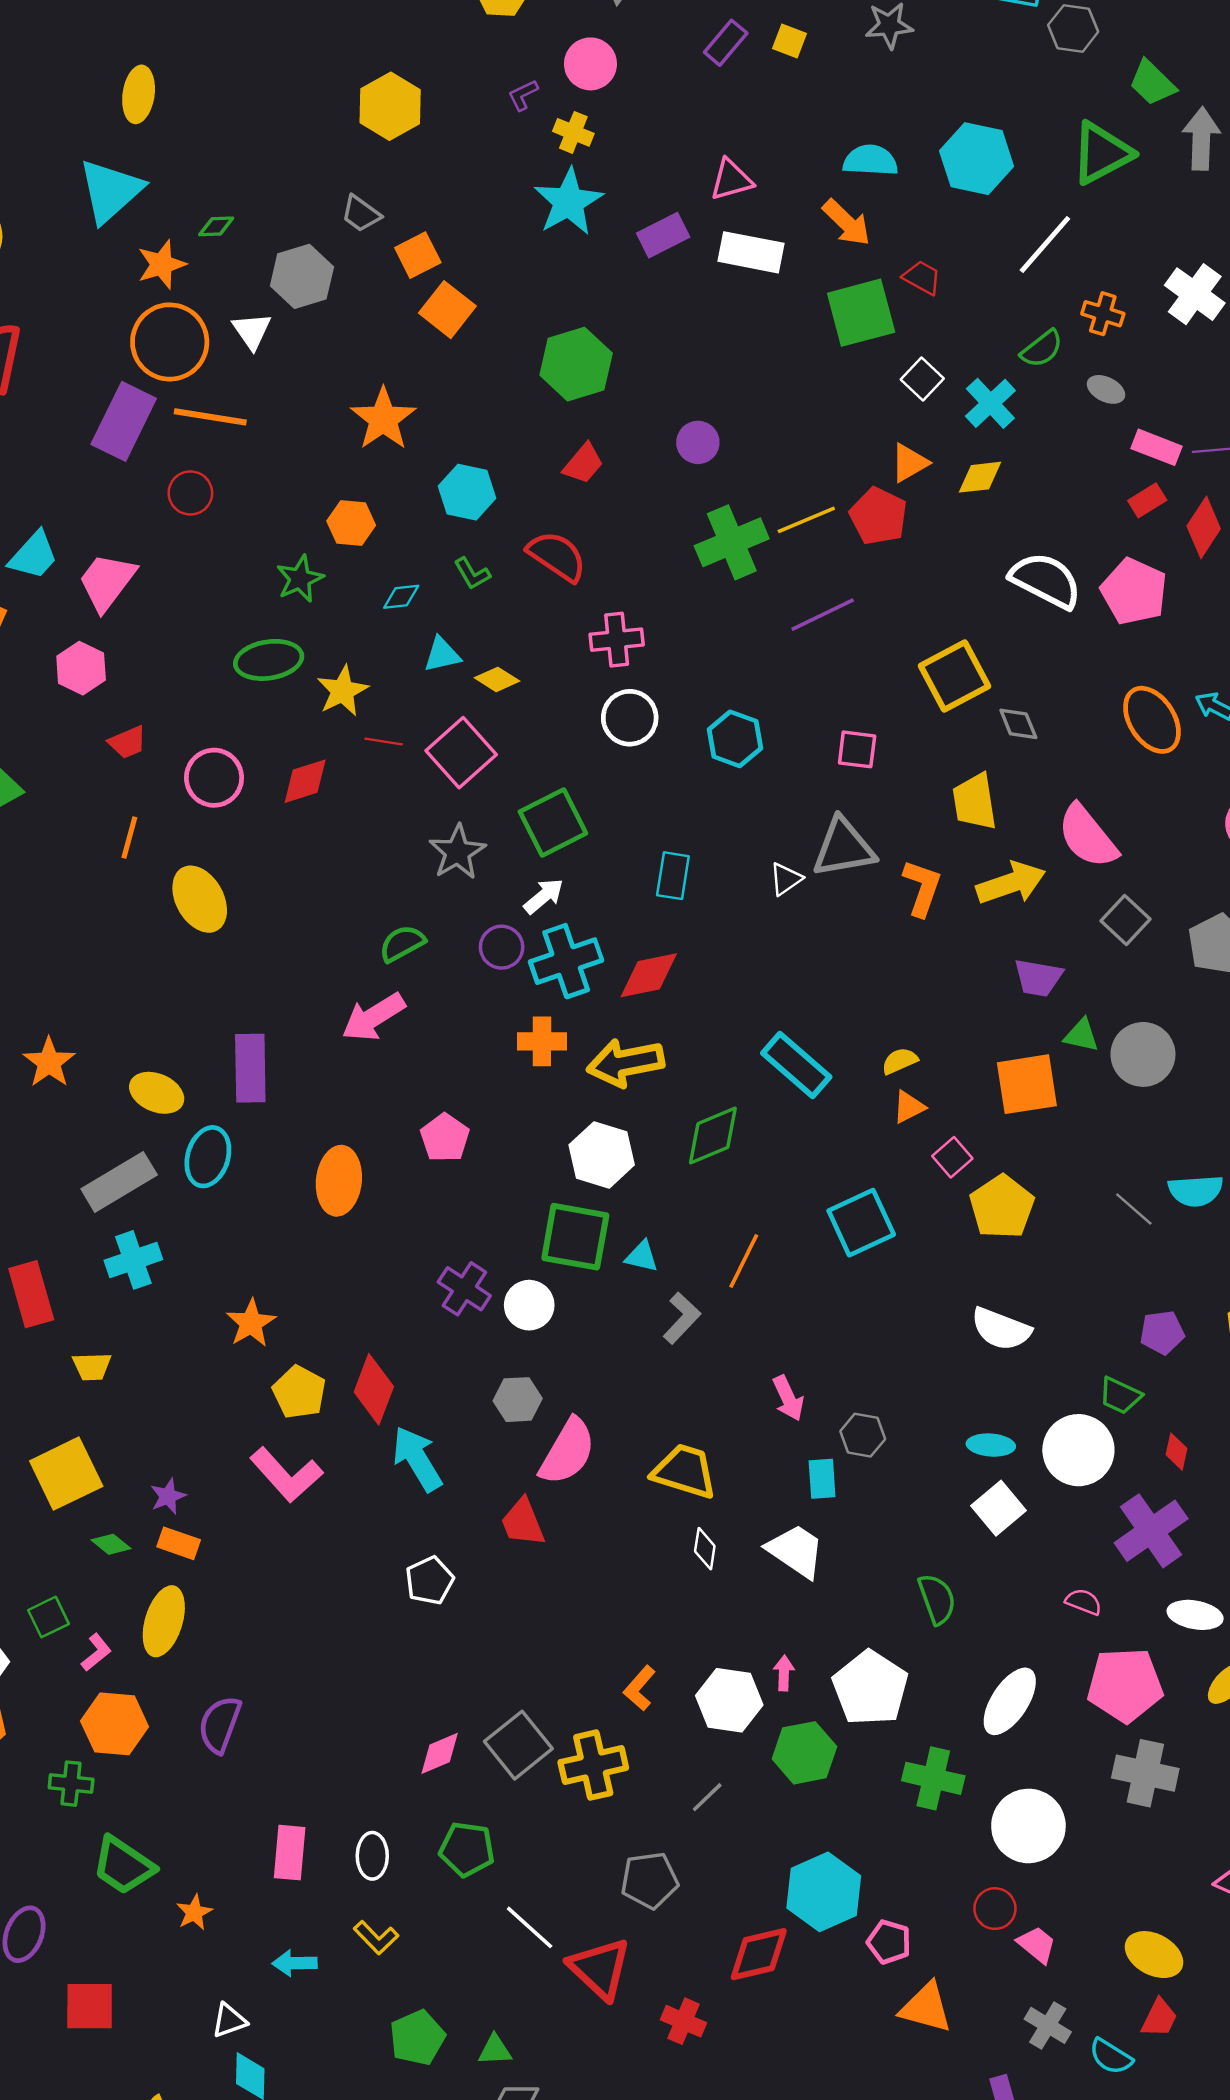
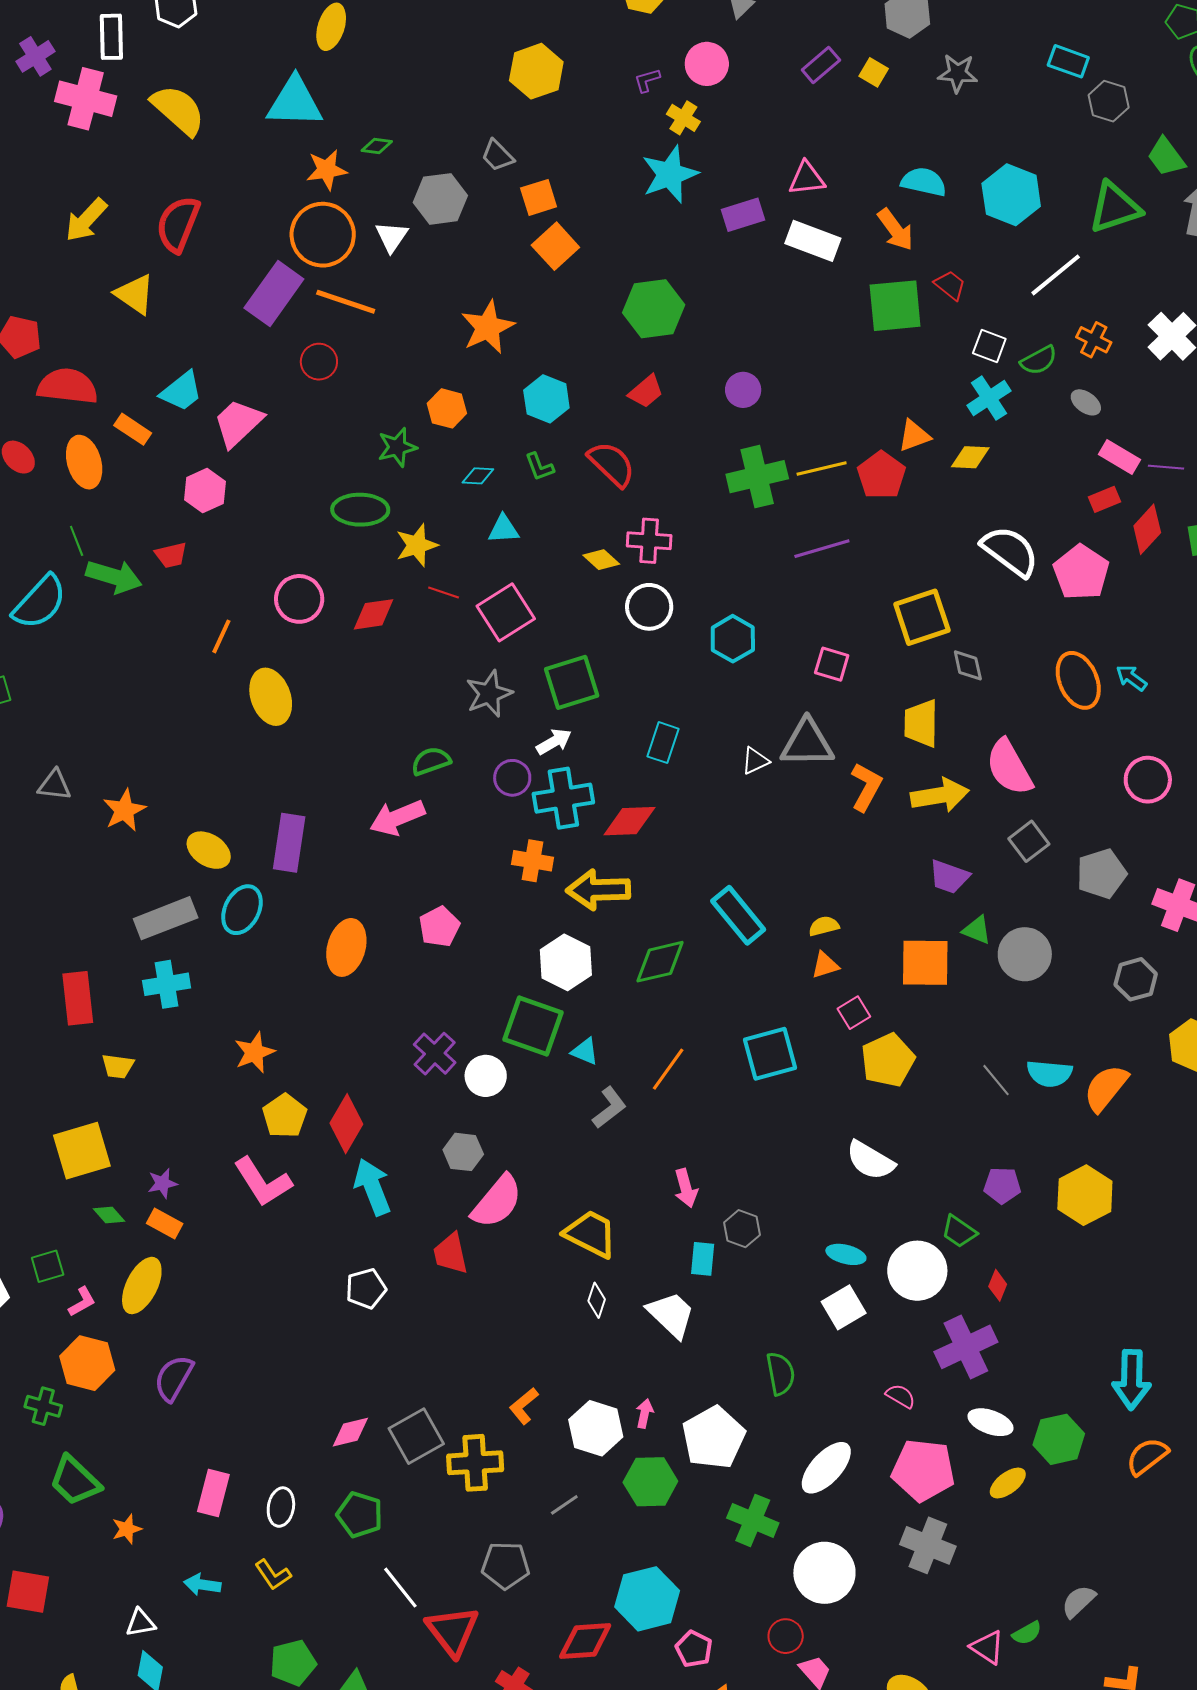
cyan triangle: (110, 191) -> (295, 102), turned 34
white square: (922, 379) -> (989, 346), moved, turned -32
yellow diamond: (497, 679) -> (601, 560), moved
red trapezoid: (128, 742) -> (171, 555), moved

